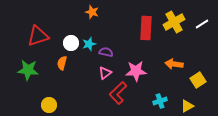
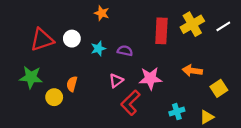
white circle: (71, 43) -> (72, 39), moved
purple semicircle: (106, 52) -> (125, 51), moved
orange semicircle: (62, 63) -> (72, 84), moved
yellow circle: (49, 105) -> (54, 97), moved

